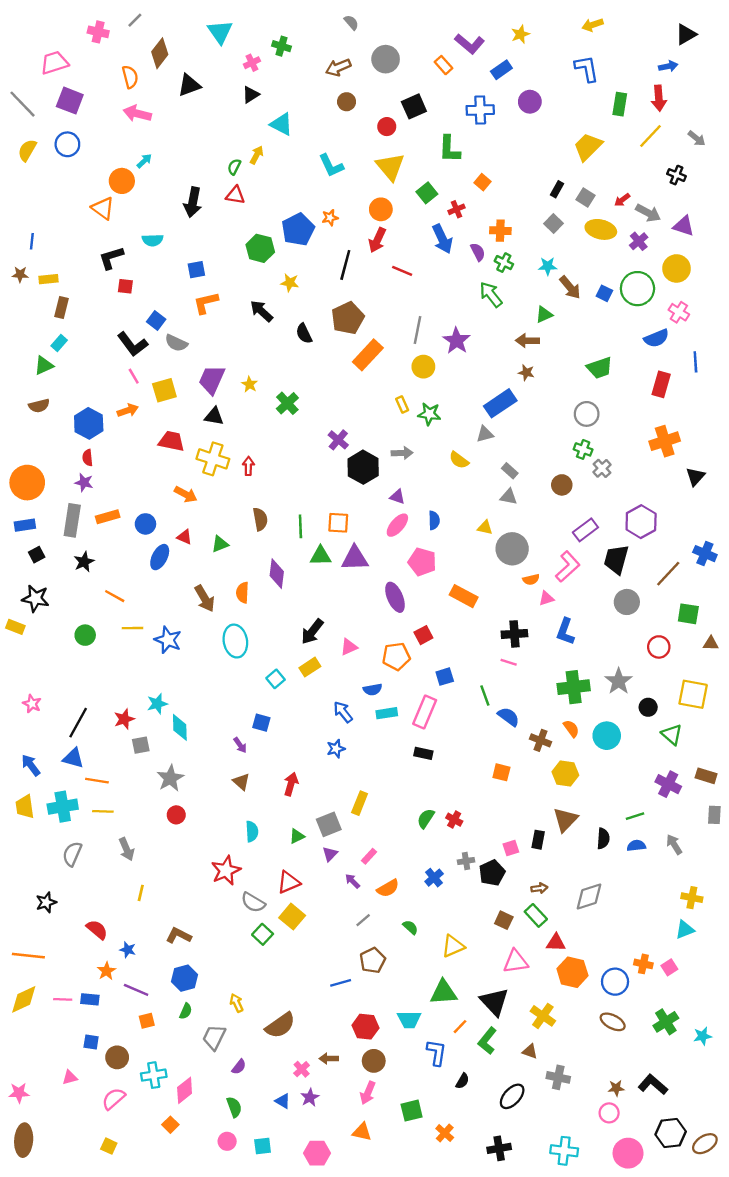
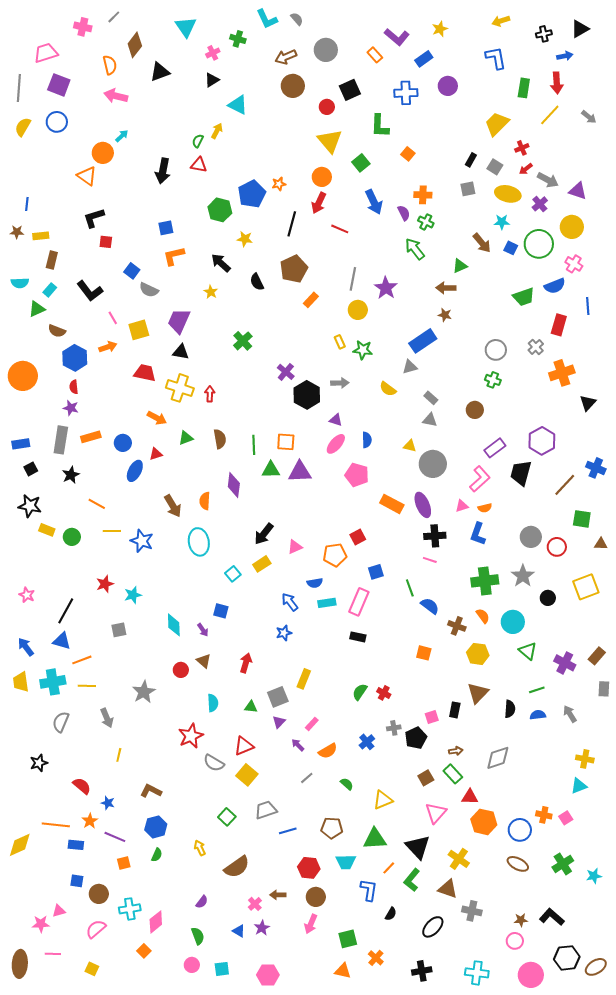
brown circle: (347, 102) -> (293, 86), size x1.5
gray line: (22, 104) -> (19, 88), turned 48
cyan L-shape: (331, 166) -> (267, 19), moved
black cross: (677, 175) -> (544, 34), moved, turned -35
red cross: (457, 209) -> (522, 148), moved
gray square: (554, 224) -> (468, 189), turned 35
cyan semicircle: (153, 240) -> (20, 283), moved
cyan star: (548, 266) -> (502, 222), moved
black L-shape: (132, 344) -> (90, 291), moved
orange rectangle: (368, 355) -> (311, 300), size x0.6
green trapezoid: (600, 368) -> (524, 297), moved
yellow star: (250, 384) -> (211, 292), moved
brown semicircle: (39, 406) -> (57, 331), moved, turned 36
gray cross: (602, 468) -> (536, 347), moved
orange circle: (27, 483) -> (23, 376), moved
red triangle: (185, 537) -> (156, 454), turned -40
green triangle: (220, 544) -> (186, 438), moved
orange semicircle: (531, 580) -> (485, 508), moved
purple ellipse: (395, 597) -> (423, 505), moved
gray circle: (627, 602) -> (531, 537), moved
yellow rectangle: (15, 627) -> (47, 530), moved
yellow square: (693, 694) -> (586, 587), turned -32
red star: (124, 719) -> (105, 584), moved
cyan diamond: (180, 727) -> (174, 625), moved
green triangle: (672, 734) -> (528, 651), moved
brown rectangle: (706, 776) -> (597, 656), turned -66
gray star: (170, 778) -> (144, 692), moved
orange line: (97, 781) -> (82, 660), turned -30
red circle: (176, 815) -> (181, 670), moved
green triangle: (297, 836) -> (251, 707), turned 32
brown square: (504, 920) -> (426, 778), turned 35
green square: (263, 934) -> (227, 817), moved
orange line: (28, 956) -> (56, 825), moved
brown pentagon: (373, 960) -> (332, 828), moved, turned 30
pink triangle: (516, 962) -> (436, 813), turned -40
pink line: (63, 999) -> (53, 954), moved
gray trapezoid: (214, 1037) -> (266, 810), moved, turned 45
brown triangle: (530, 1051) -> (448, 889), size x1.5
pink star: (19, 1093) -> (41, 924), moved
orange triangle: (362, 1132) -> (343, 971), moved

